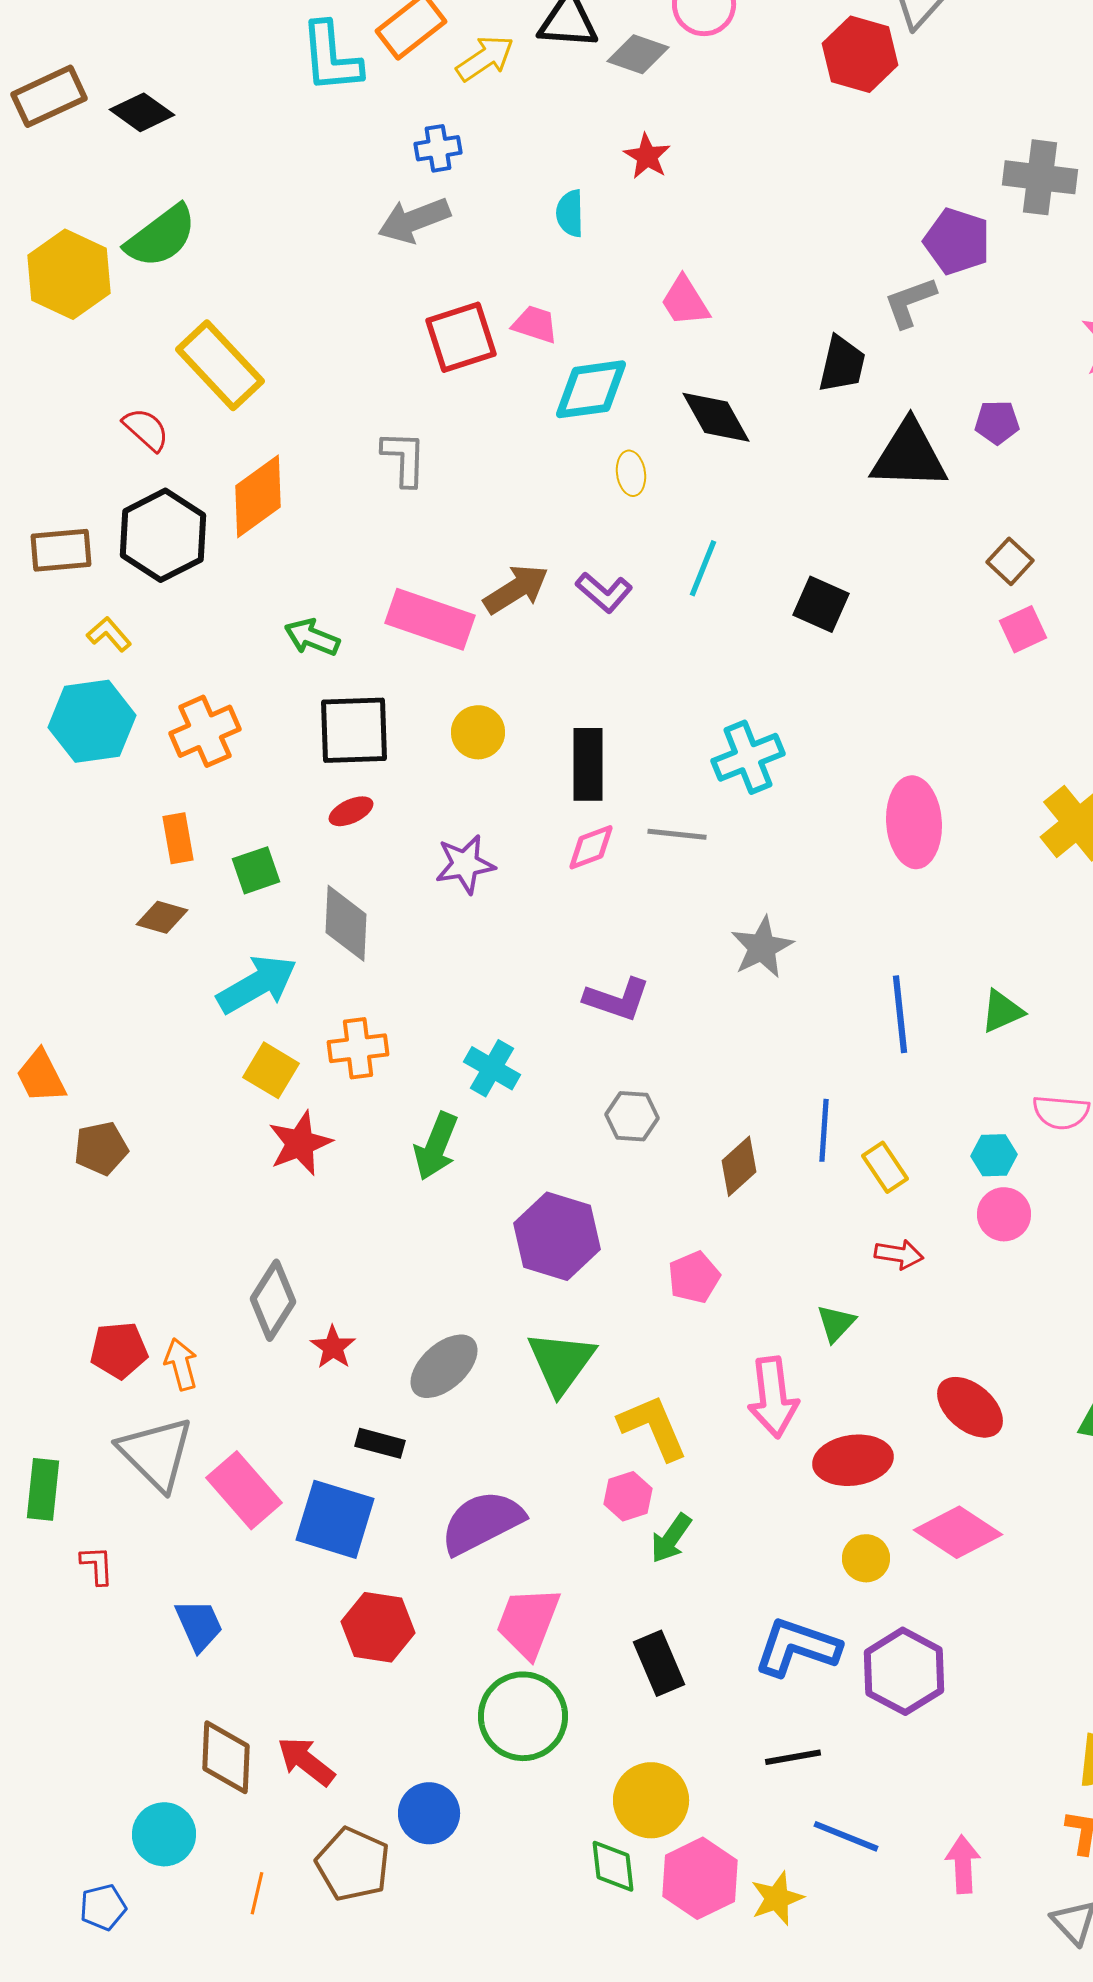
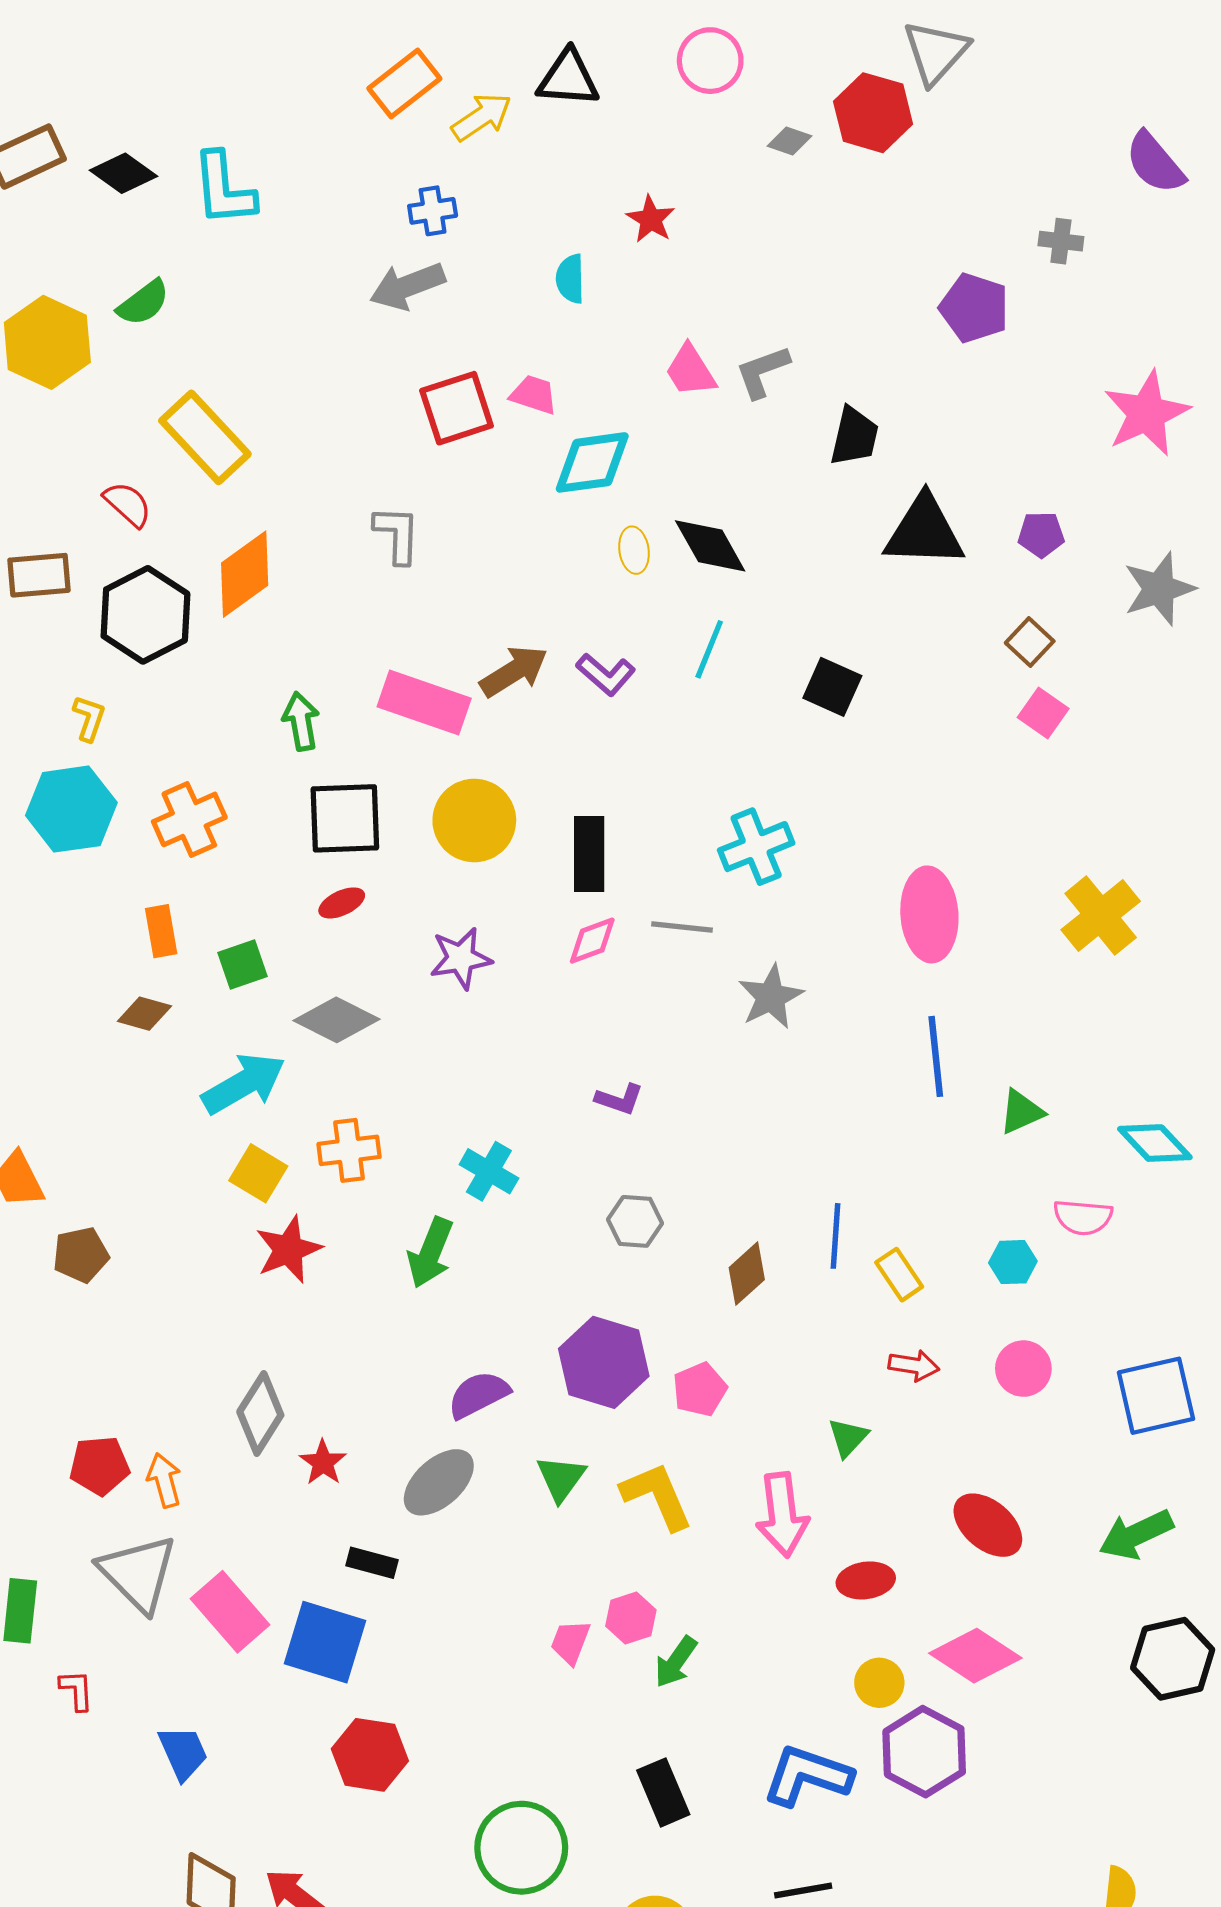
gray diamond: (638, 54) -> (790, 141), moved, size x0.7
cyan L-shape: (331, 57) -> (224, 189), moved
gray cross: (1040, 177) -> (1061, 241), size x0.6
green semicircle: (161, 236) -> (143, 303), size x0.7
gray L-shape: (910, 302) -> (762, 372), moved
black diamond: (716, 417) -> (710, 546), moved
purple pentagon: (997, 422) -> (1041, 534), moved
brown rectangle: (61, 550) -> (39, 575), moved
pink square: (1023, 629) -> (1043, 713), turned -30
yellow L-shape: (109, 634) -> (89, 718), turned 60
green arrow: (312, 637) -> (301, 721), turned 58
yellow circle: (478, 732) -> (474, 821), size x1.5
gray diamond: (346, 923) -> (336, 1020), turned -66
gray star: (762, 947) -> (771, 997), moved
purple L-shape: (617, 999) -> (619, 1099), size x0.7
blue line: (900, 1014) -> (936, 1056), moved
pink circle: (1004, 1214) -> (1023, 1369), moved
purple hexagon: (557, 1236) -> (604, 1362), moved
green triangle: (561, 1362) -> (561, 1478), size x0.7
yellow L-shape: (653, 1427) -> (657, 1496), moved
red ellipse: (853, 1460) -> (866, 1580), size x0.7
purple semicircle: (482, 1522) -> (478, 1395), moved, size x0.7
pink trapezoid: (528, 1622) -> (570, 1642), moved, size x0.6
purple hexagon: (904, 1671) -> (924, 1752), moved

